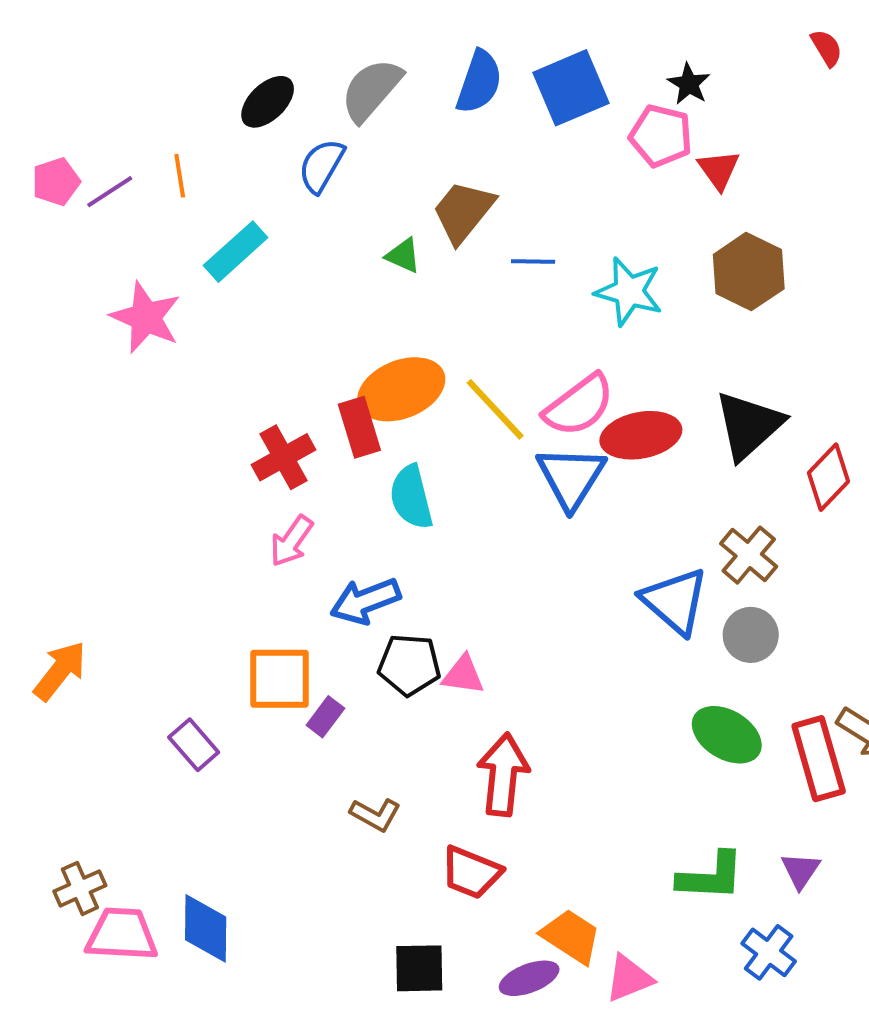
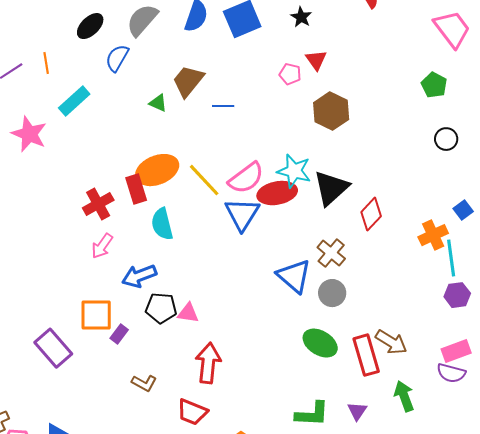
pink pentagon: (661, 136) -> (290, 74), moved, size x0.7
cyan star: (629, 291) -> (294, 171), moved
purple rectangle: (194, 745) -> (53, 348), size x1.5

